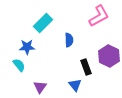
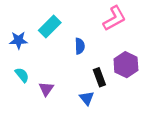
blue star: (27, 47) -> (18, 40), moved
purple triangle: (40, 87) -> (46, 89), moved

